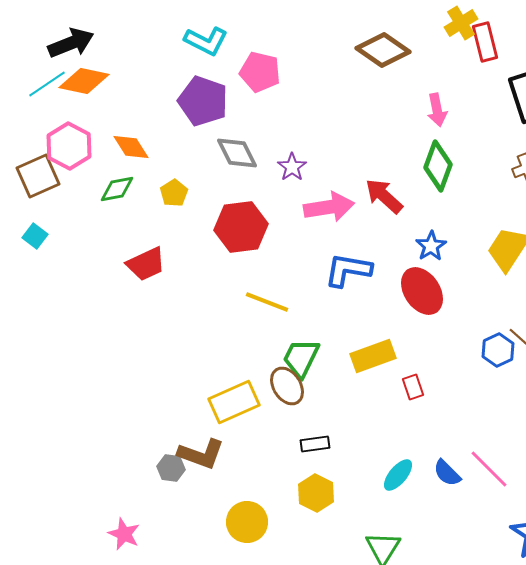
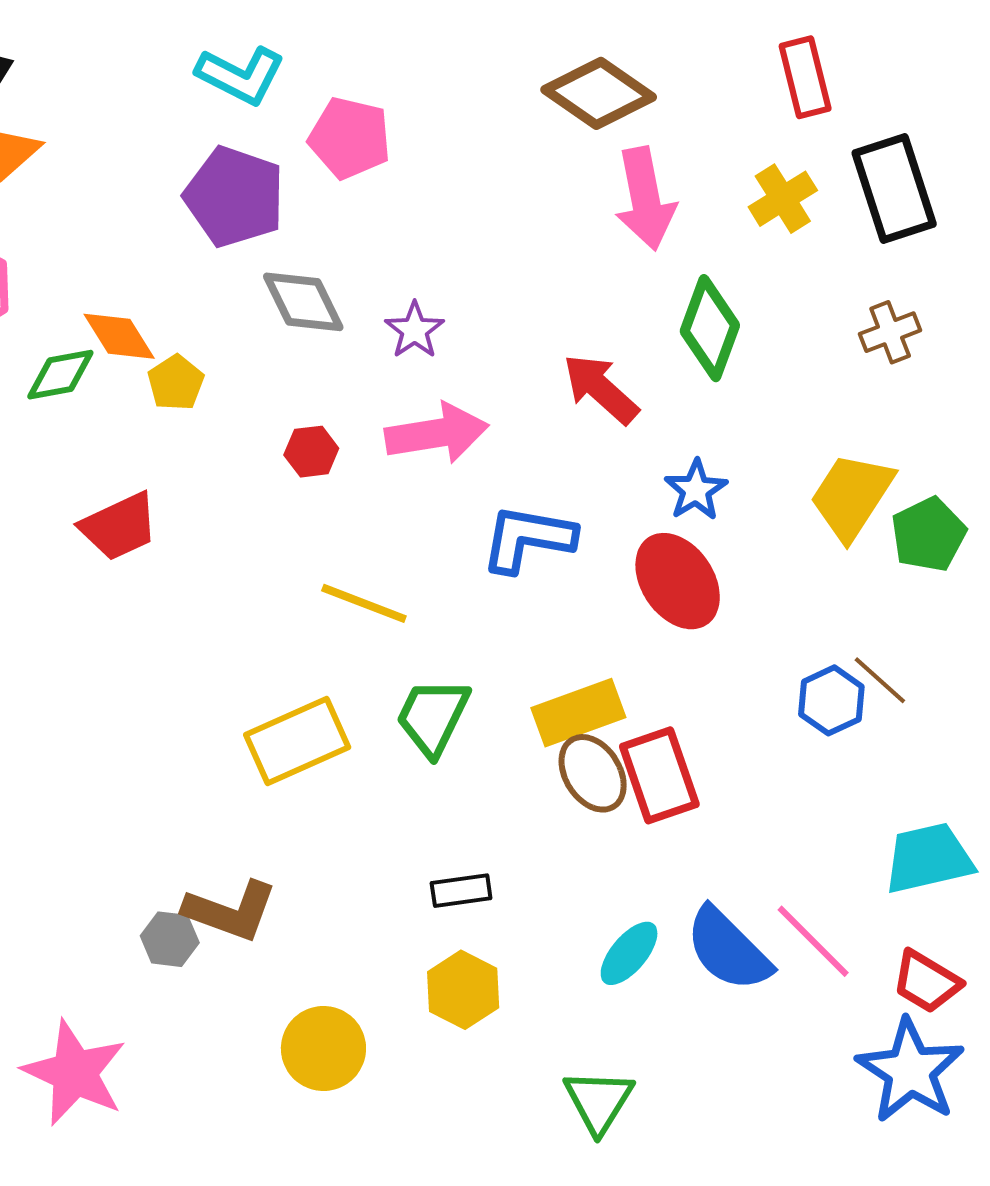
yellow cross: (461, 23) -> (783, 199), moved
pink arrow: (437, 110) -> (645, 199), moved, size x1.5
orange diamond: (131, 147) -> (119, 336), moved
pink arrow: (329, 207) -> (437, 433), moved
red hexagon: (241, 227) -> (311, 452), size x0.5
brown ellipse: (287, 386) -> (593, 773), moved
red rectangle: (413, 387) -> (659, 775), size x1.8
yellow rectangle: (234, 402) -> (297, 741), moved
blue semicircle: (447, 473) -> (728, 949), size x1.6
pink star: (124, 534) -> (75, 1073), size x1.6

